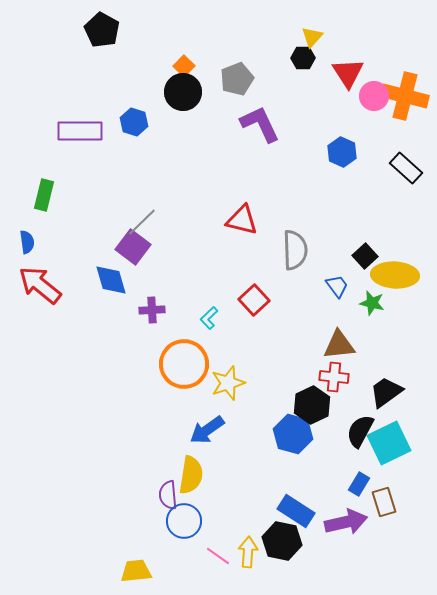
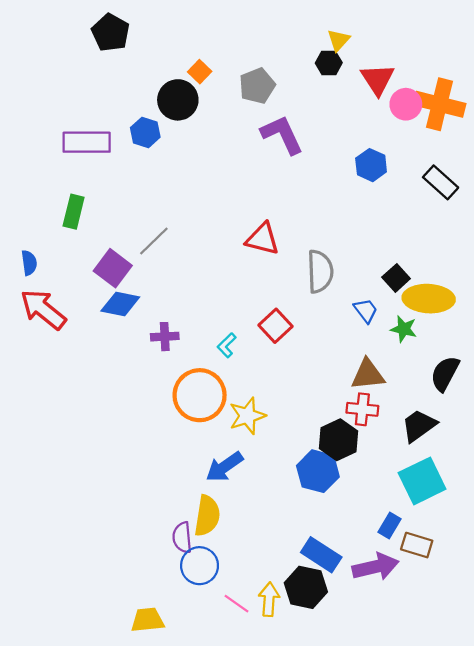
black circle: (183, 92) -> (178, 100), moved
green rectangle: (44, 195) -> (74, 212), moved
purple square: (133, 247) -> (113, 268), moved
blue diamond: (111, 280) -> (120, 304), turned -63
black semicircle: (360, 431) -> (445, 373), moved
brown rectangle: (384, 502) -> (417, 545), turned -56

